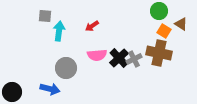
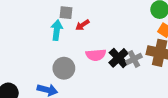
gray square: (45, 16) -> (66, 13), moved
red arrow: (92, 26) -> (82, 25), moved

